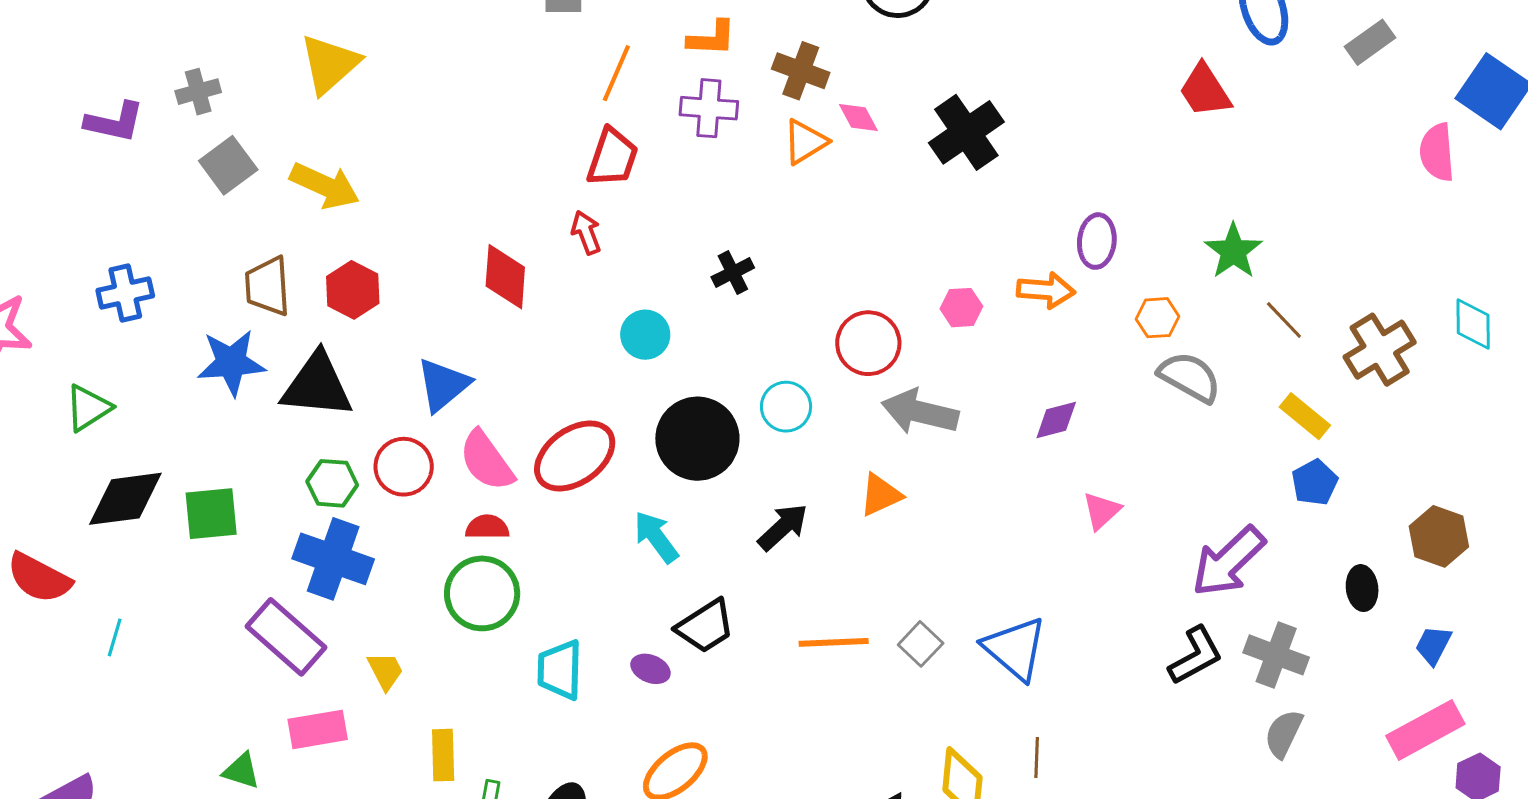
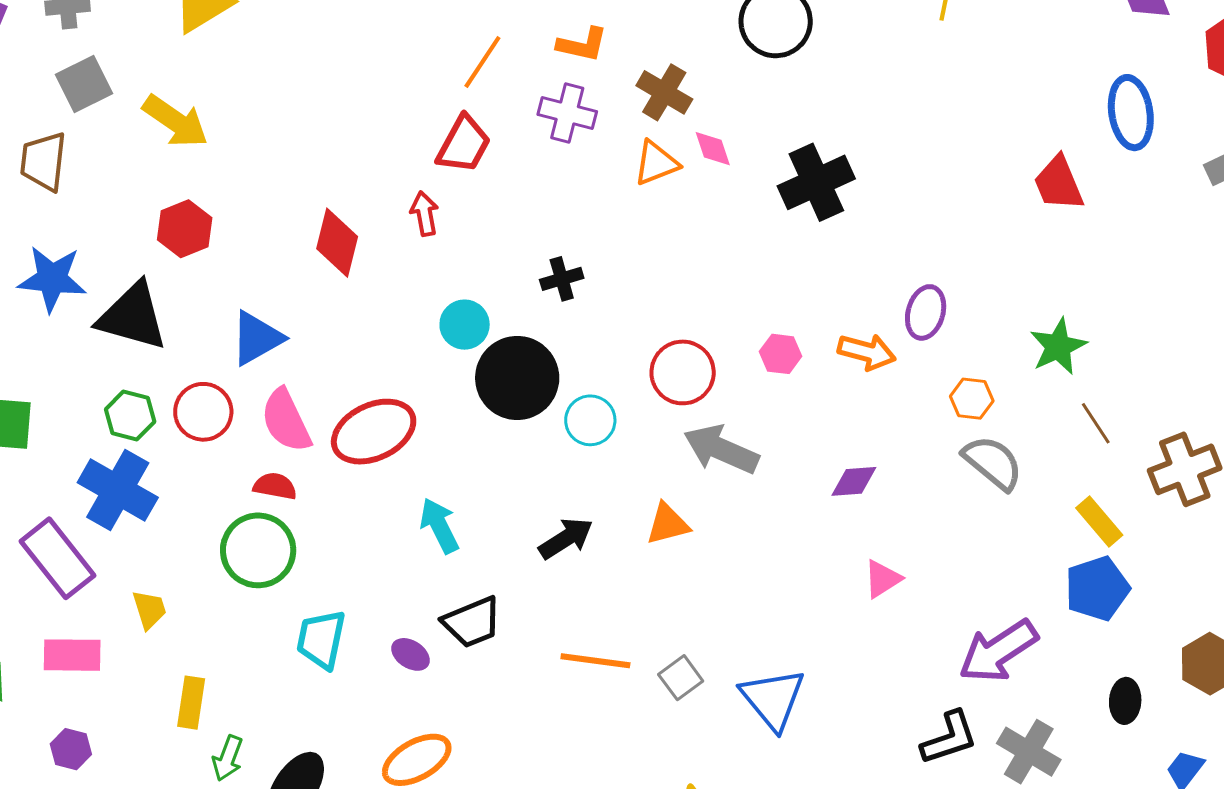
brown trapezoid: (268, 286) -> (44, 161), moved
black circle: (697, 439) -> (517, 378), moved
blue pentagon: (1315, 482) -> (1097, 589), size x1.4

